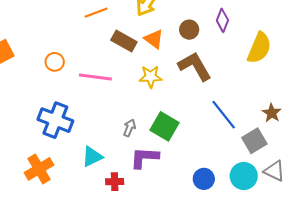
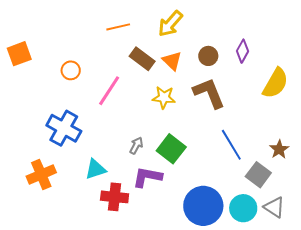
pink line: (95, 77) -> (109, 91), turned -72
gray square: (254, 141) -> (258, 175), turned -30
blue circle: (204, 179) -> (203, 206), size x1.8
red cross: (115, 182) -> (115, 197), size x1.5

